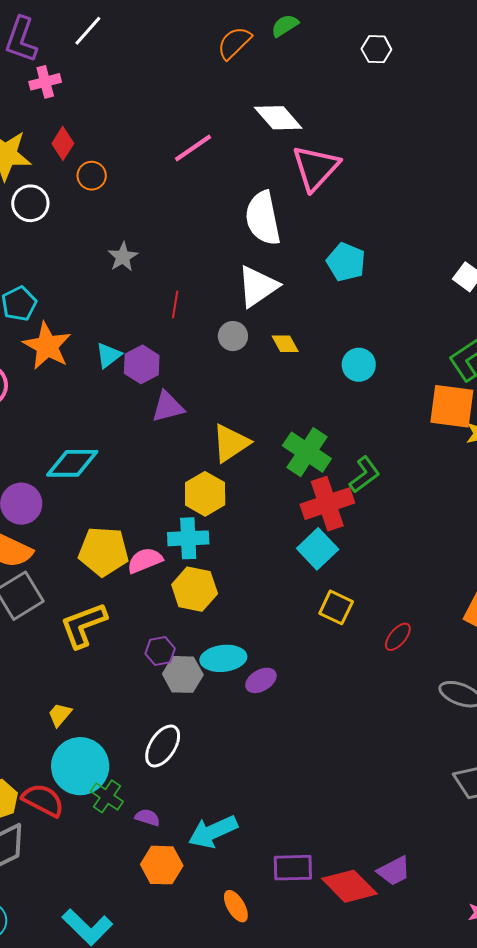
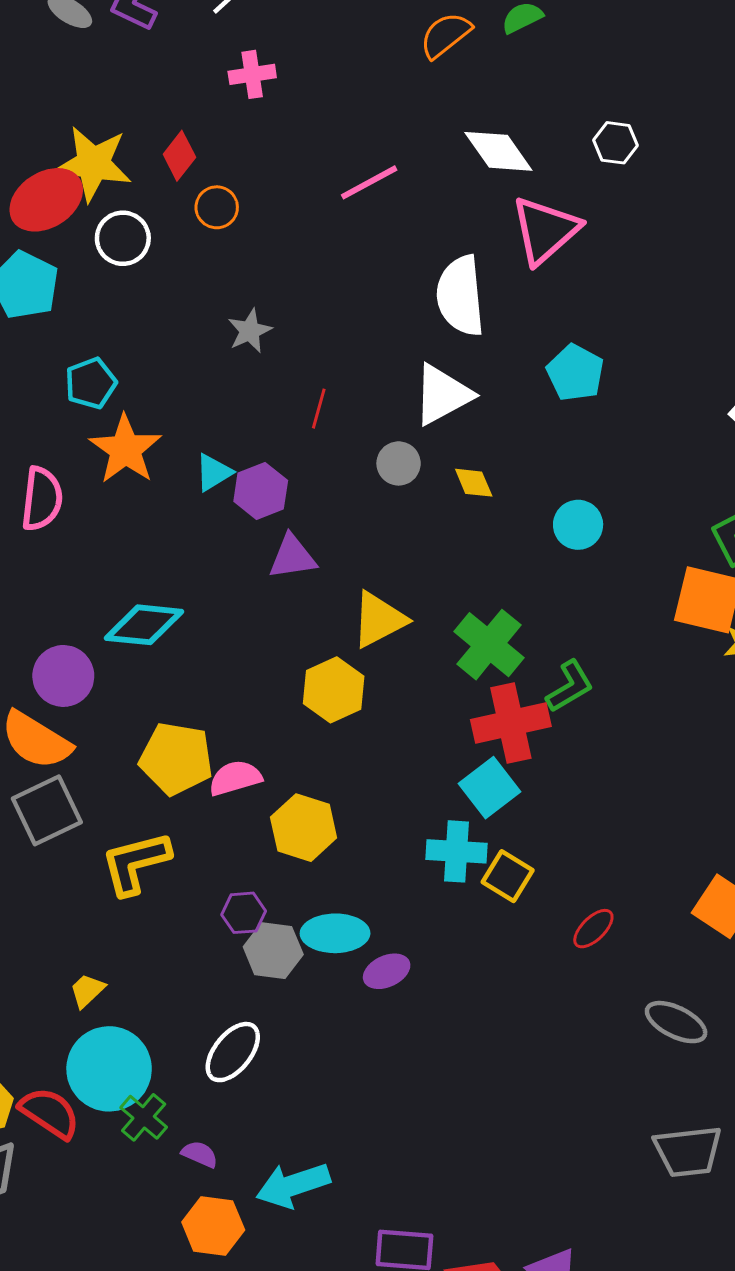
white hexagon: (376, 49) -> (615, 143), moved
pink cross: (45, 82) -> (252, 74), moved
cyan cross: (188, 538) -> (456, 851), moved

